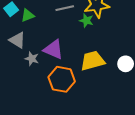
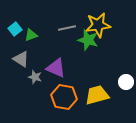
green star: (86, 21) -> (88, 40), size x1.5
yellow trapezoid: (93, 61) -> (97, 95), moved

